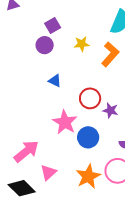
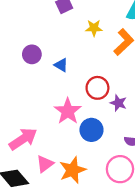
purple circle: (45, 45) -> (32, 54), moved
orange star: (88, 176) -> (73, 170), moved

